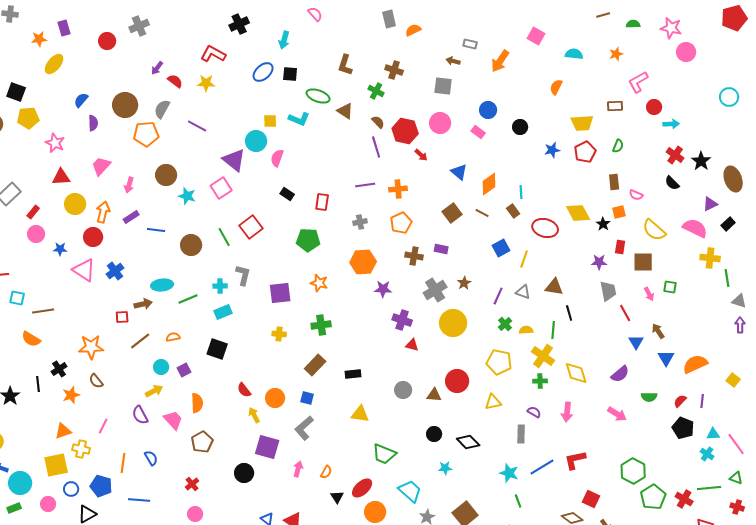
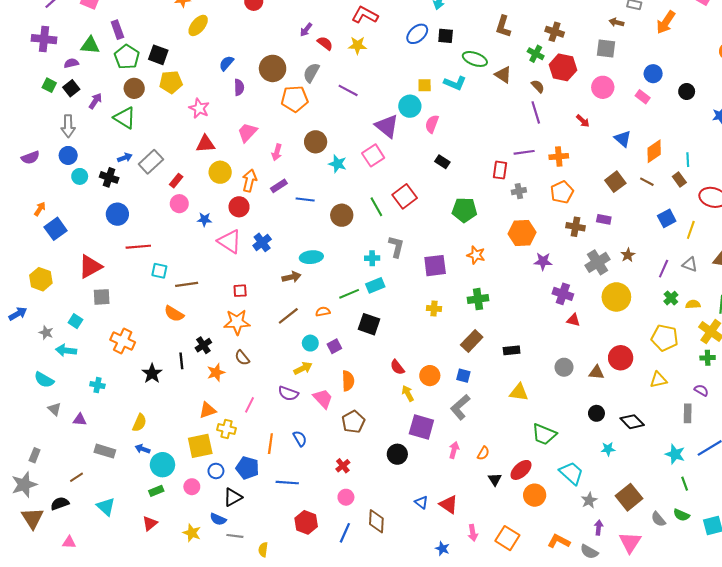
red hexagon: (405, 131) -> (563, 67), moved
red rectangle: (322, 202) -> (500, 170), moved
green line: (188, 299) -> (349, 294), moved
red square: (122, 317) -> (240, 291), moved
purple semicircle: (140, 415) -> (288, 393), turned -42

